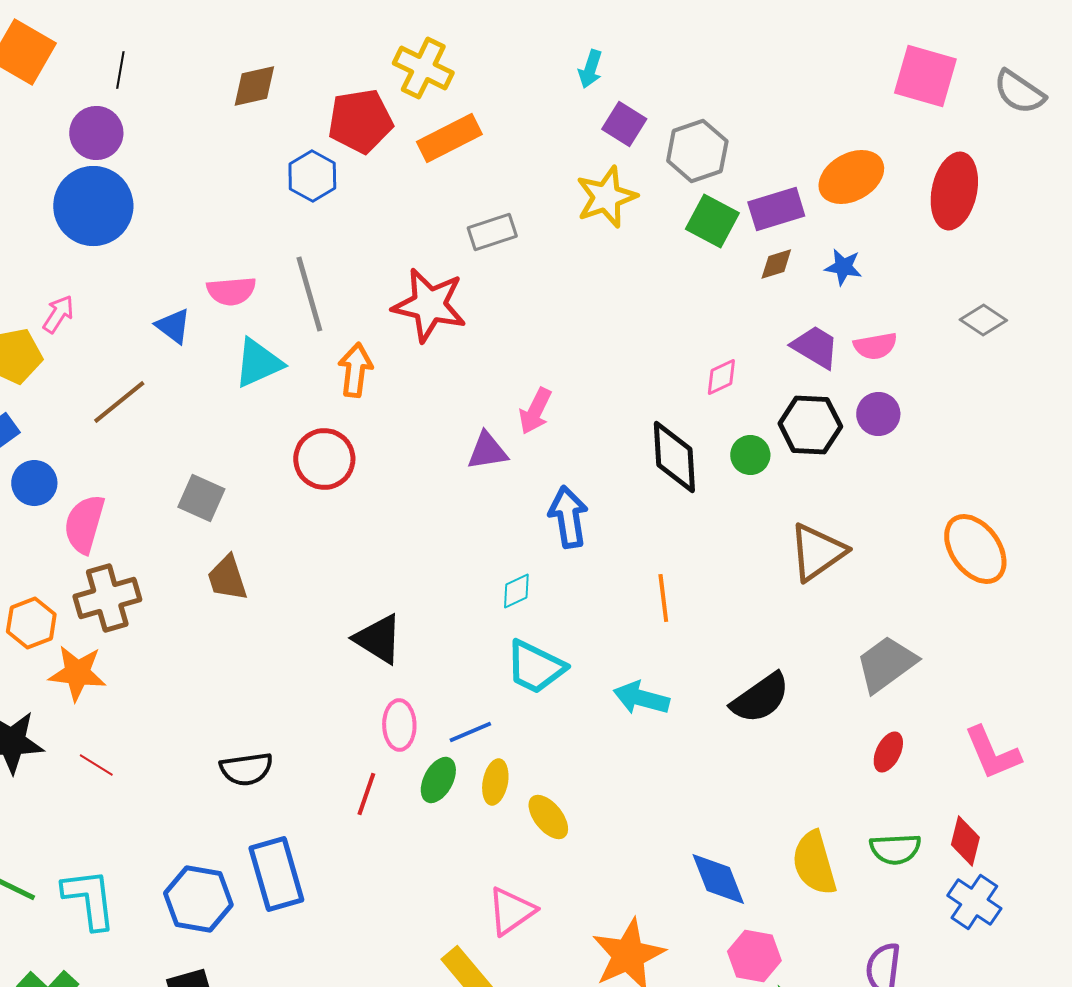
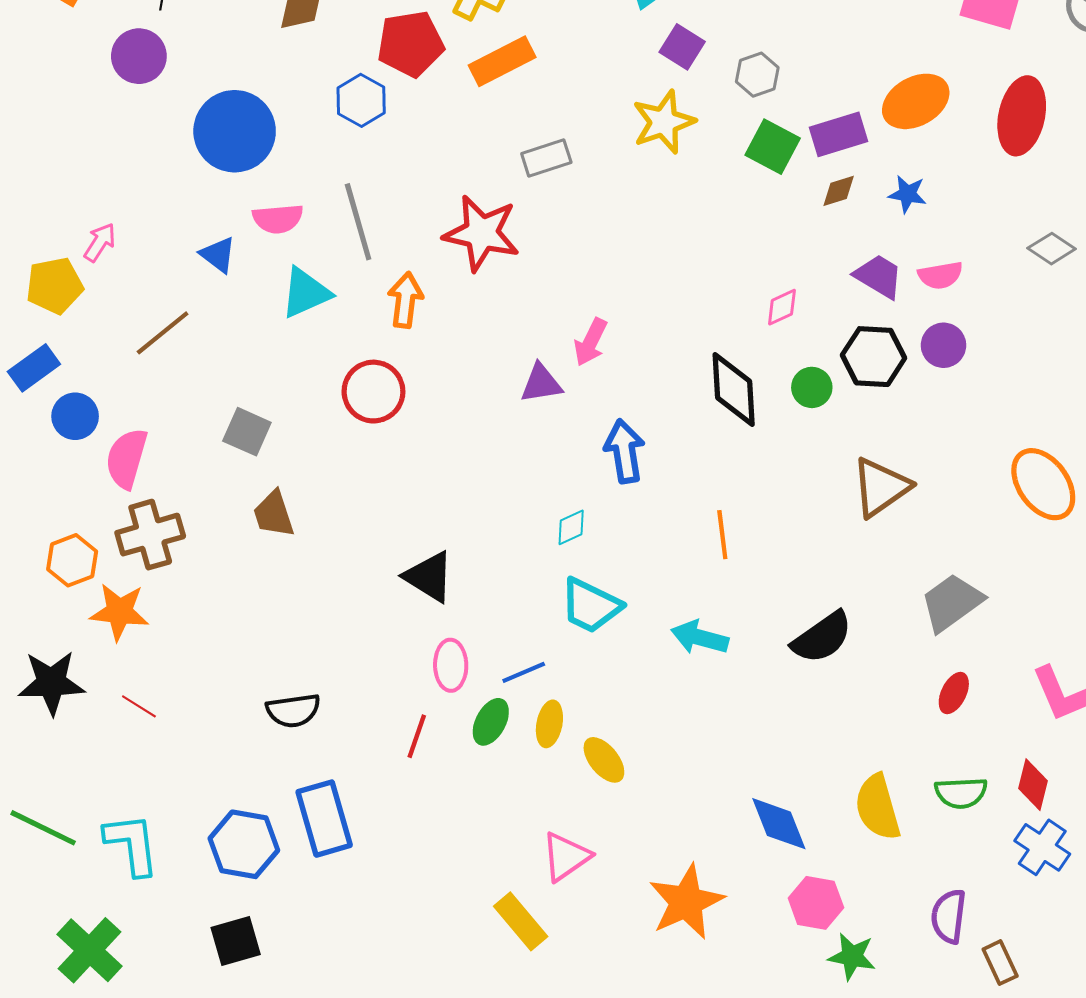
gray hexagon: (697, 151) -> (757, 75), size x0.7
blue circle: (93, 206) -> (235, 131), moved

